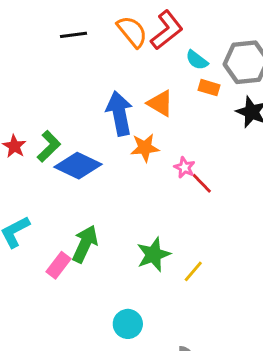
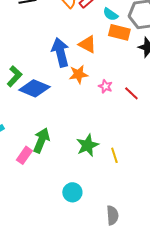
orange rectangle: (209, 88) -> (119, 32), size x1.5
red line: (202, 183) -> (131, 93), moved
yellow line: (193, 271) -> (114, 155), turned -56

